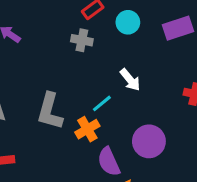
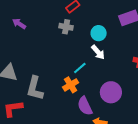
cyan circle: (128, 22) -> (99, 33), moved
gray L-shape: (50, 111) -> (35, 88), moved

